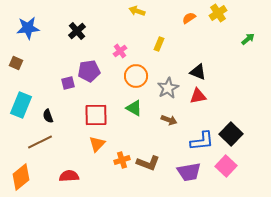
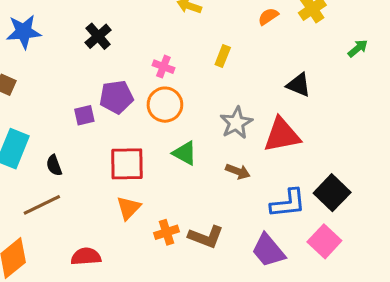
pink cross: (120, 51) -> (163, 67), turned -32
black triangle: (198, 72) -> (299, 85), moved
orange circle: (136, 76) -> (165, 105), moved
red triangle: (198, 96) -> (282, 135), size x1.5
purple trapezoid: (189, 172) -> (268, 250), turned 60

